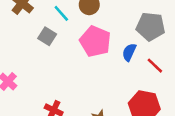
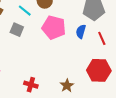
red line: (155, 66) -> (102, 38), turned 32

